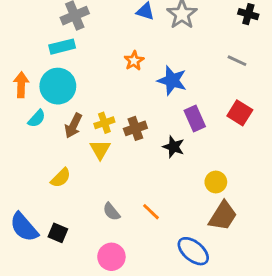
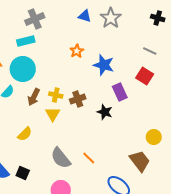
red square: (240, 113) -> (145, 76), moved
yellow cross: (104, 123) -> (56, 95), turned 32
yellow circle: (216, 182) -> (154, 137), moved
gray semicircle: (111, 212) -> (61, 158), size x1.6
brown trapezoid: (223, 216) -> (140, 161), turned -70

